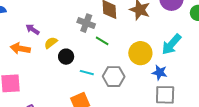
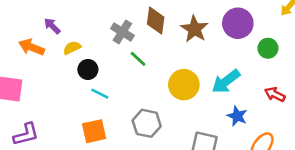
blue star: (160, 72) -> (237, 116), moved
cyan line: (87, 73) -> (100, 94), moved
gray hexagon: (114, 77) -> (147, 123), moved

